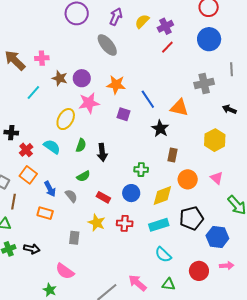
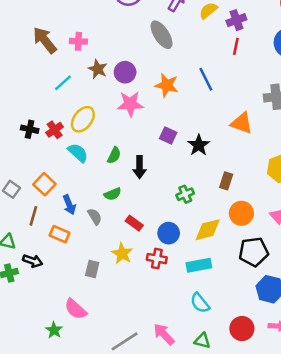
red line: (167, 47) -> (236, 46), turned -40
blue line: (148, 99) -> (206, 79), moved
purple square: (123, 114) -> (168, 135), moved
yellow ellipse: (66, 119) -> (83, 119), moved
black star: (160, 129) -> (199, 145), moved
red cross: (26, 150) -> (55, 130), moved
green cross: (141, 170) -> (185, 194), turned -32
blue circle: (131, 193) -> (169, 233), moved
brown line: (13, 202) -> (33, 216), moved
black pentagon: (191, 218) -> (254, 252), moved
black arrow: (32, 249) -> (33, 261), moved

